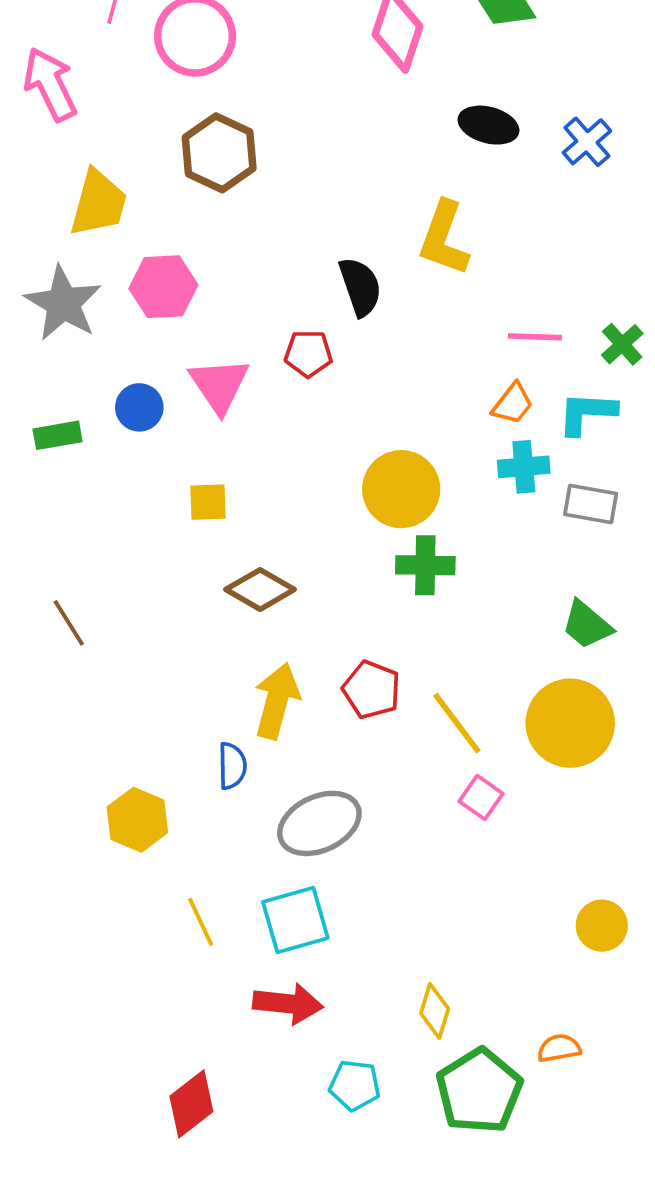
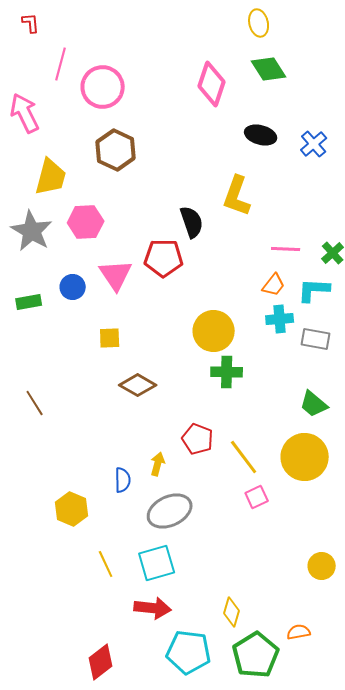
red pentagon: (308, 354) -> (164, 258), size x1.5
yellow arrow: (277, 701) -> (158, 464), moved, size x0.6
pink square: (481, 797) -> (257, 497), turned 30
cyan pentagon: (355, 1085) -> (189, 652), size x1.6

